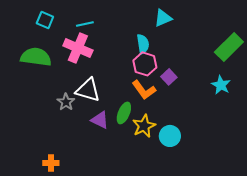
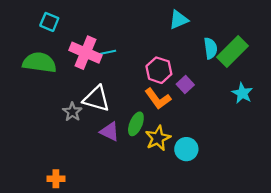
cyan line: (85, 24) -> (106, 53), moved
cyan semicircle: (143, 44) -> (210, 48), moved
green rectangle: (229, 47) -> (232, 52), moved

